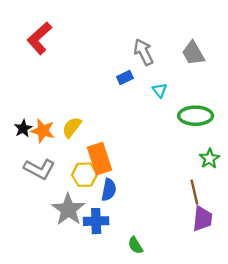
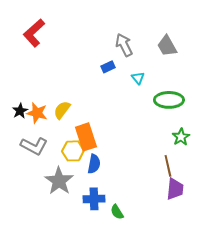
blue cross: (96, 221) -> (94, 199), moved

